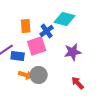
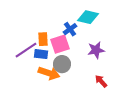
orange rectangle: (26, 26) -> (43, 39), moved
orange arrow: (26, 75) -> (49, 73), size x1.5
gray circle: (39, 75) -> (62, 64), moved

